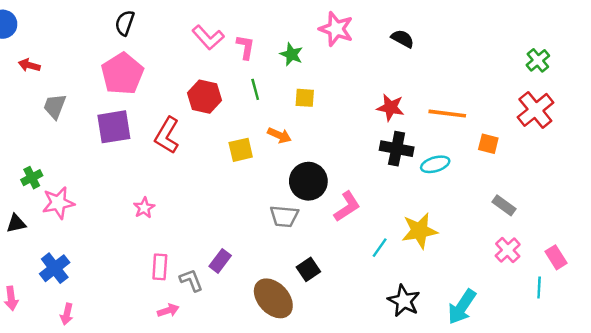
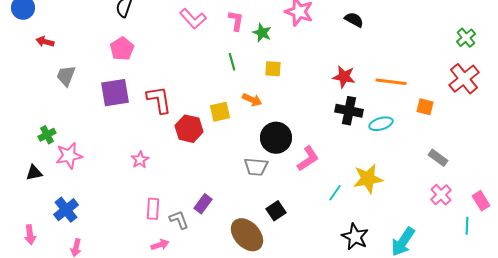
pink L-shape: (246, 47) -> (236, 21), moved
pink pentagon: (122, 74) -> (122, 49), size x0.7
red hexagon: (204, 97) -> (189, 129), moved
red L-shape: (167, 135) -> (159, 100), turned 140

